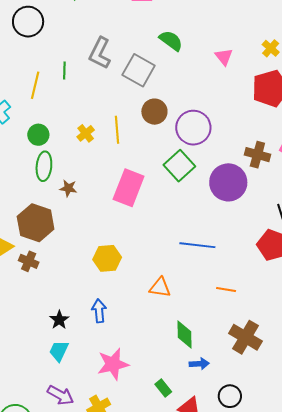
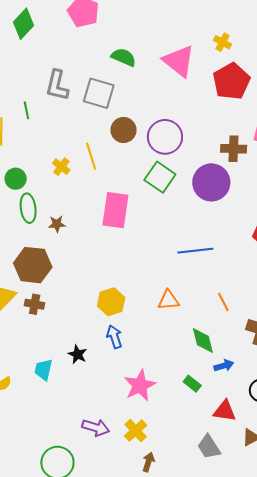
pink triangle: (224, 57) -> (179, 61), size x1.8
yellow hexagon: (107, 258) -> (111, 302), moved
orange line: (226, 290) -> (223, 302), moved, turned 66
cyan trapezoid: (59, 351) -> (43, 370), moved
green rectangle: (163, 388) -> (192, 384), moved

